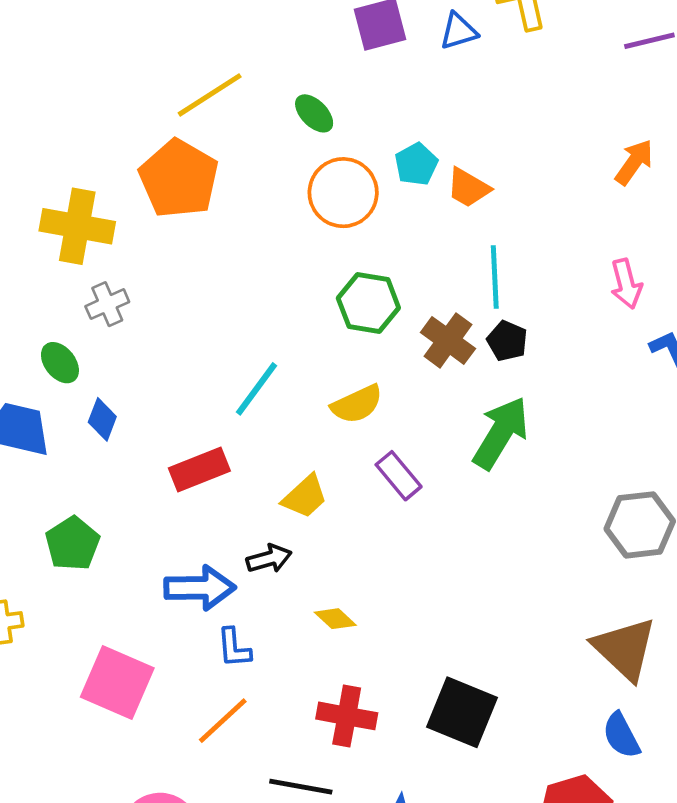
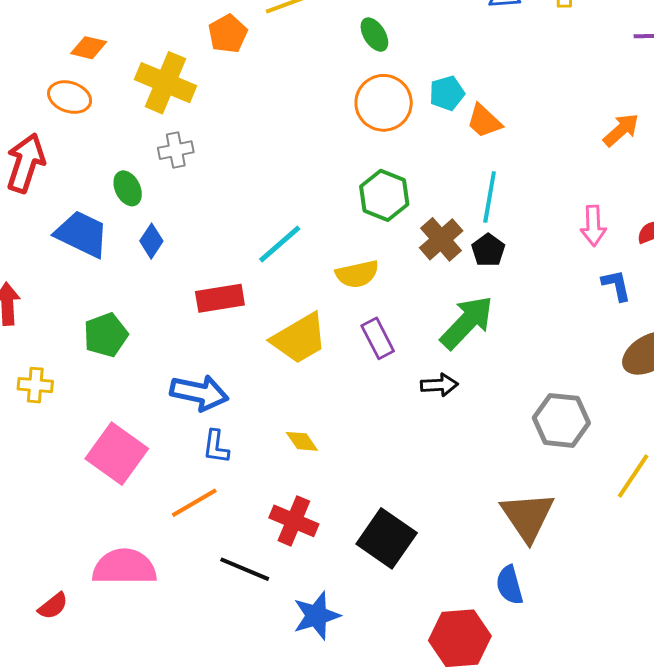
orange pentagon: (179, 179) -> (228, 34), moved, size x0.6
yellow trapezoid: (305, 497) -> (299, 339), size x1.5
black arrow: (269, 559) -> (439, 385), moved

